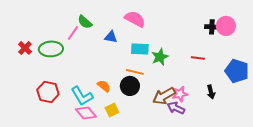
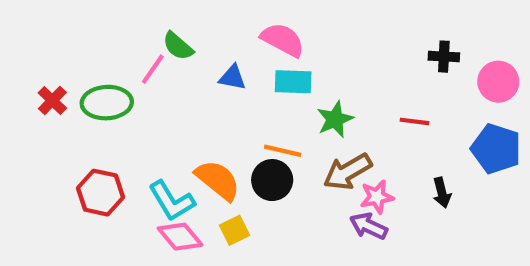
pink circle: (226, 26) -> (498, 82), moved
cyan rectangle: (140, 49) -> (293, 82), moved
orange semicircle: (104, 86) -> (218, 180), size x1.6
brown arrow: (164, 96) -> (348, 172), moved

